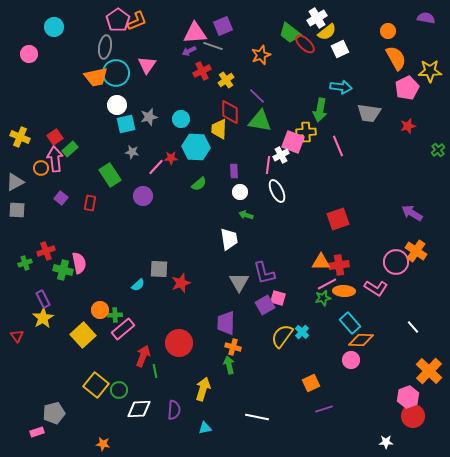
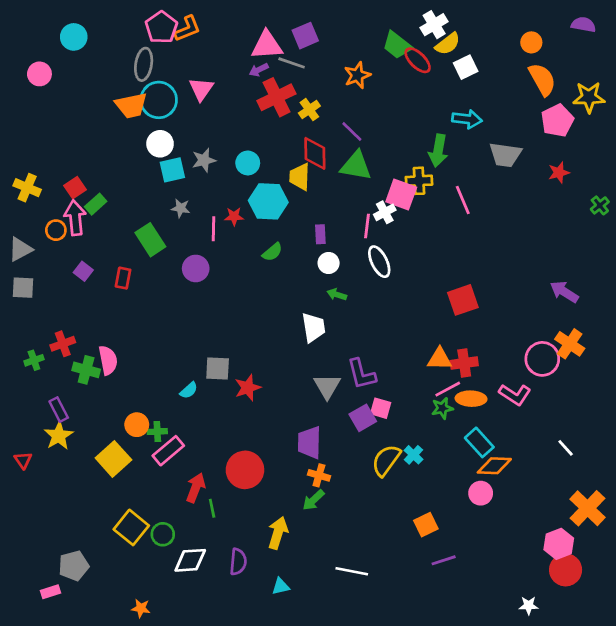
red cross: (202, 71) -> (276, 97), size x1.5
pink line: (156, 167) -> (213, 229), turned -42
green arrow: (229, 365) -> (313, 500), turned -120

